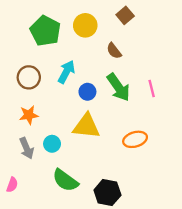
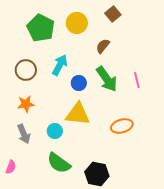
brown semicircle: (114, 51) -> (103, 46), turned 77
cyan circle: (52, 144) -> (55, 131), moved

